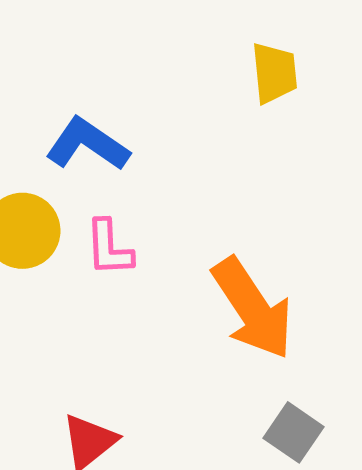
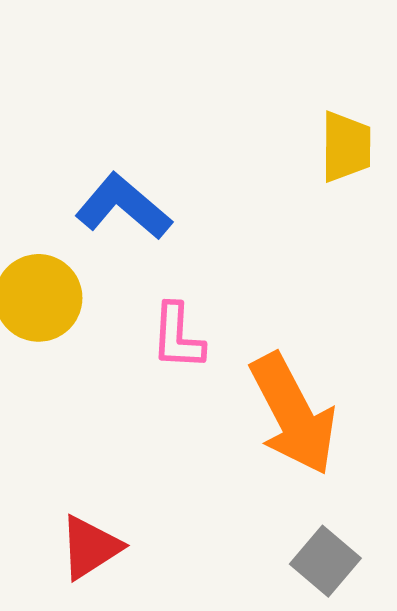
pink L-shape: (109, 248) -> (178, 337), moved

